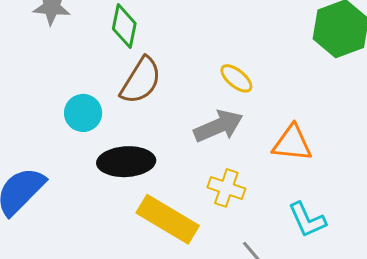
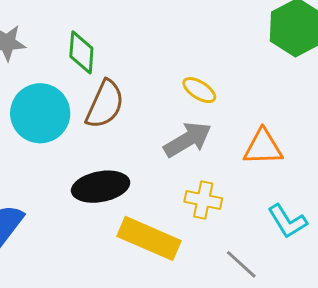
cyan circle: (83, 113) -> (40, 113), moved, size x1.6

